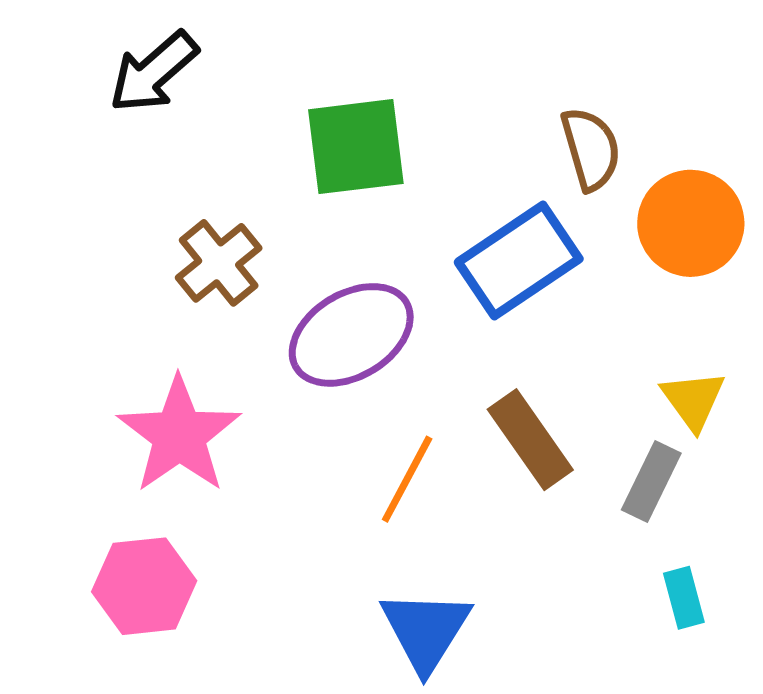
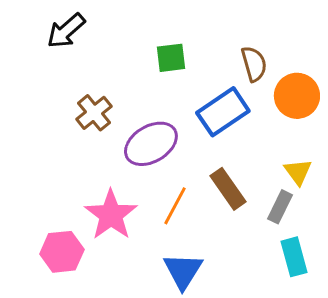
green square: (356, 147) -> (171, 58), moved, size x0.7
pink star: (179, 435) -> (111, 215), moved
cyan rectangle: (684, 598) -> (294, 257), size x1.5

